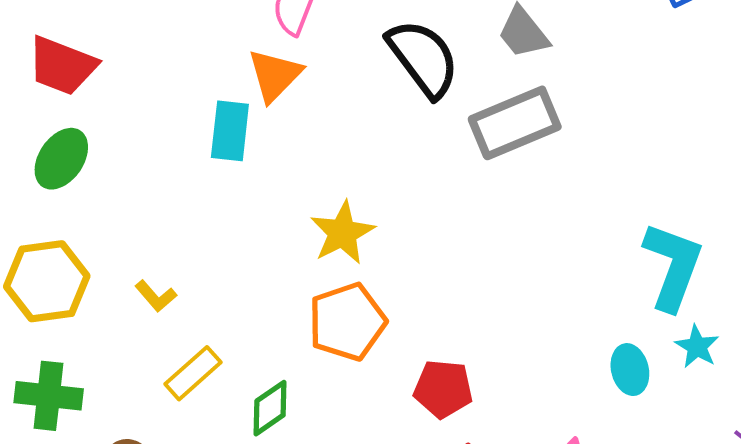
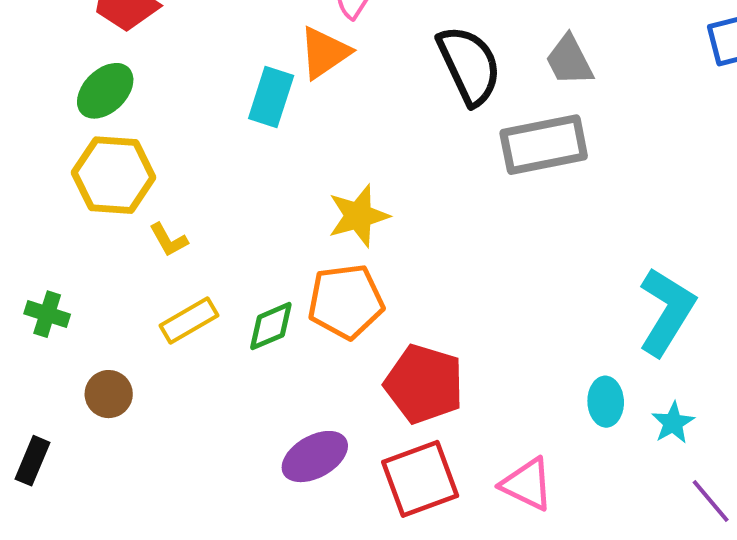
yellow hexagon: (47, 281) -> (114, 175), moved
cyan star: (697, 347) -> (673, 423), moved
red pentagon: (443, 389) -> (424, 384), size x1.4
green cross: (49, 396) -> (47, 314), size x0.7
green diamond: (270, 408) -> (271, 326), moved

